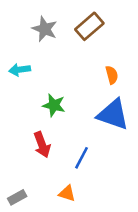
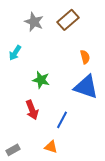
cyan arrow: (20, 70) -> (15, 53), turned -49

